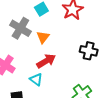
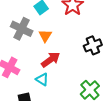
black cross: (89, 51) -> (93, 45), turned -30

